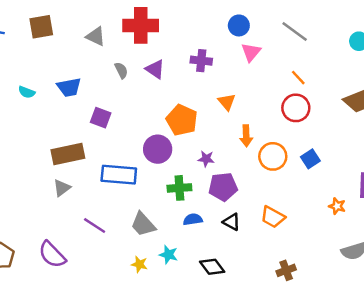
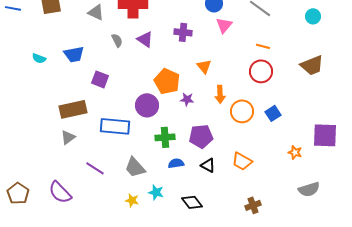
orange line: (298, 78) -> (263, 46), turned -32
purple star: (206, 159) -> (187, 99), moved

